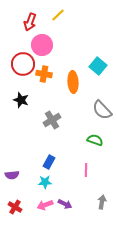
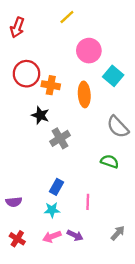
red arrow: (30, 22) -> (17, 27), moved
pink circle: (42, 45) -> (89, 51), moved
black star: (21, 100) -> (40, 115), moved
pink line: (86, 170) -> (88, 202), moved
gray arrow: (102, 202) -> (118, 233), turned 32

